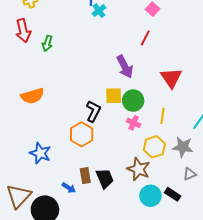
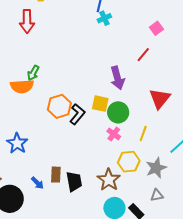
green arrow: (47, 43) -> (33, 73), moved
orange hexagon: (82, 134) -> (59, 106), moved
gray star: (183, 147) -> (156, 168), turned 30

